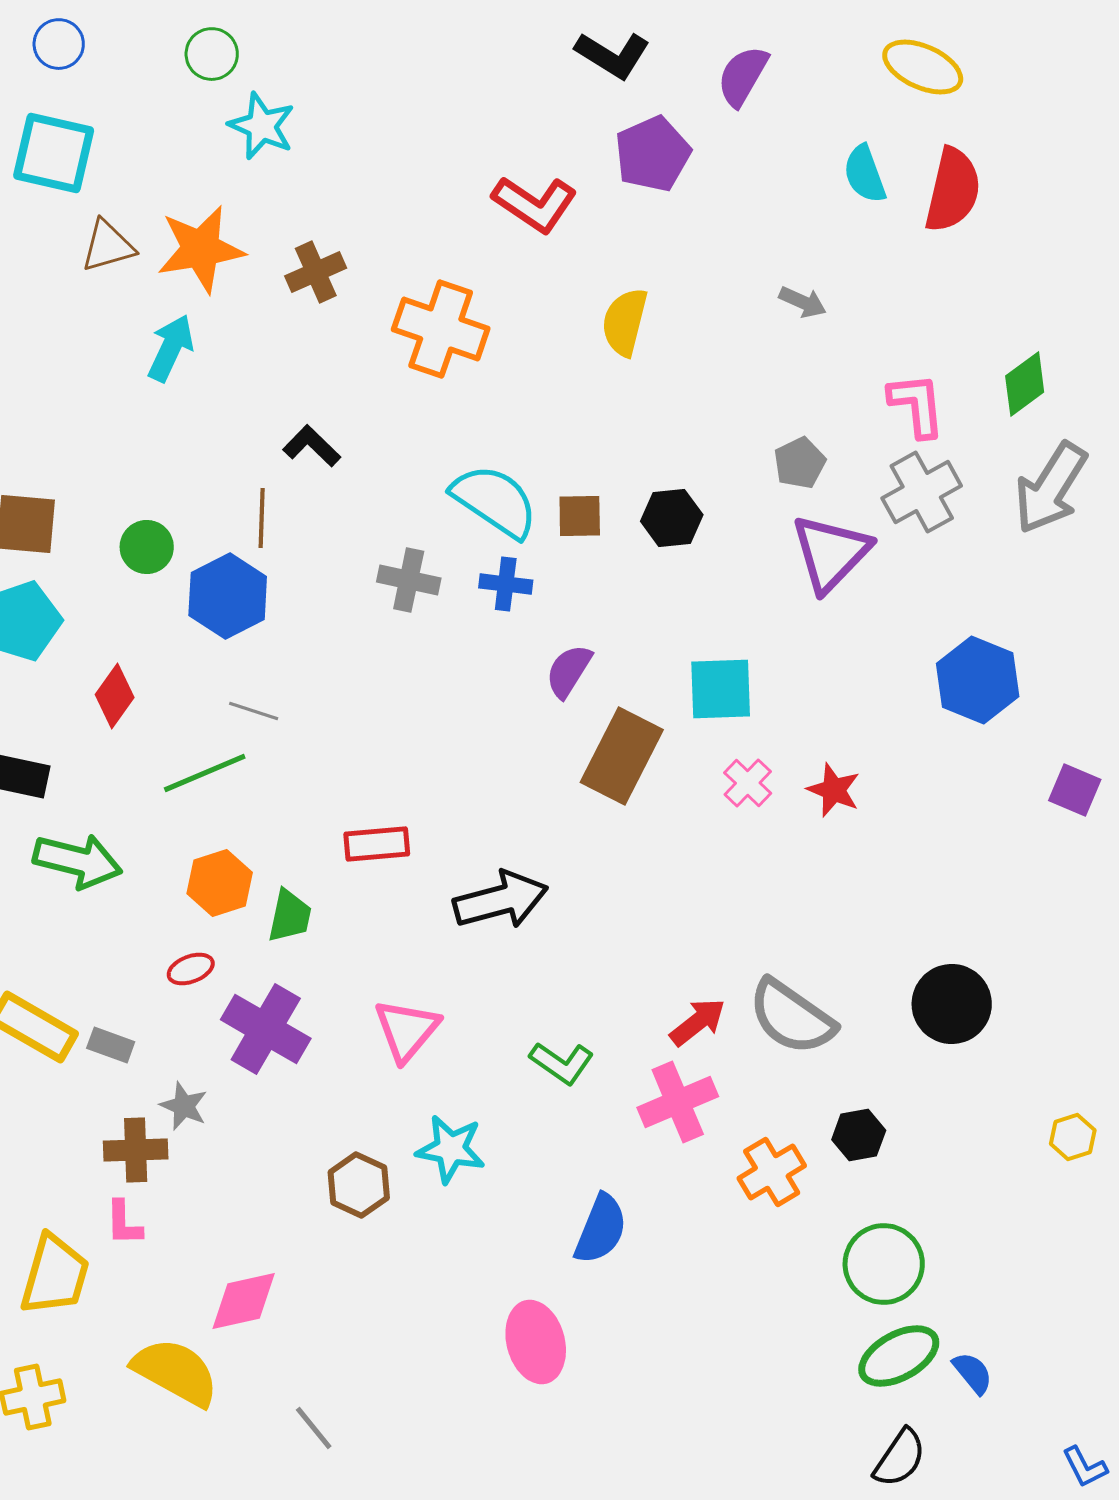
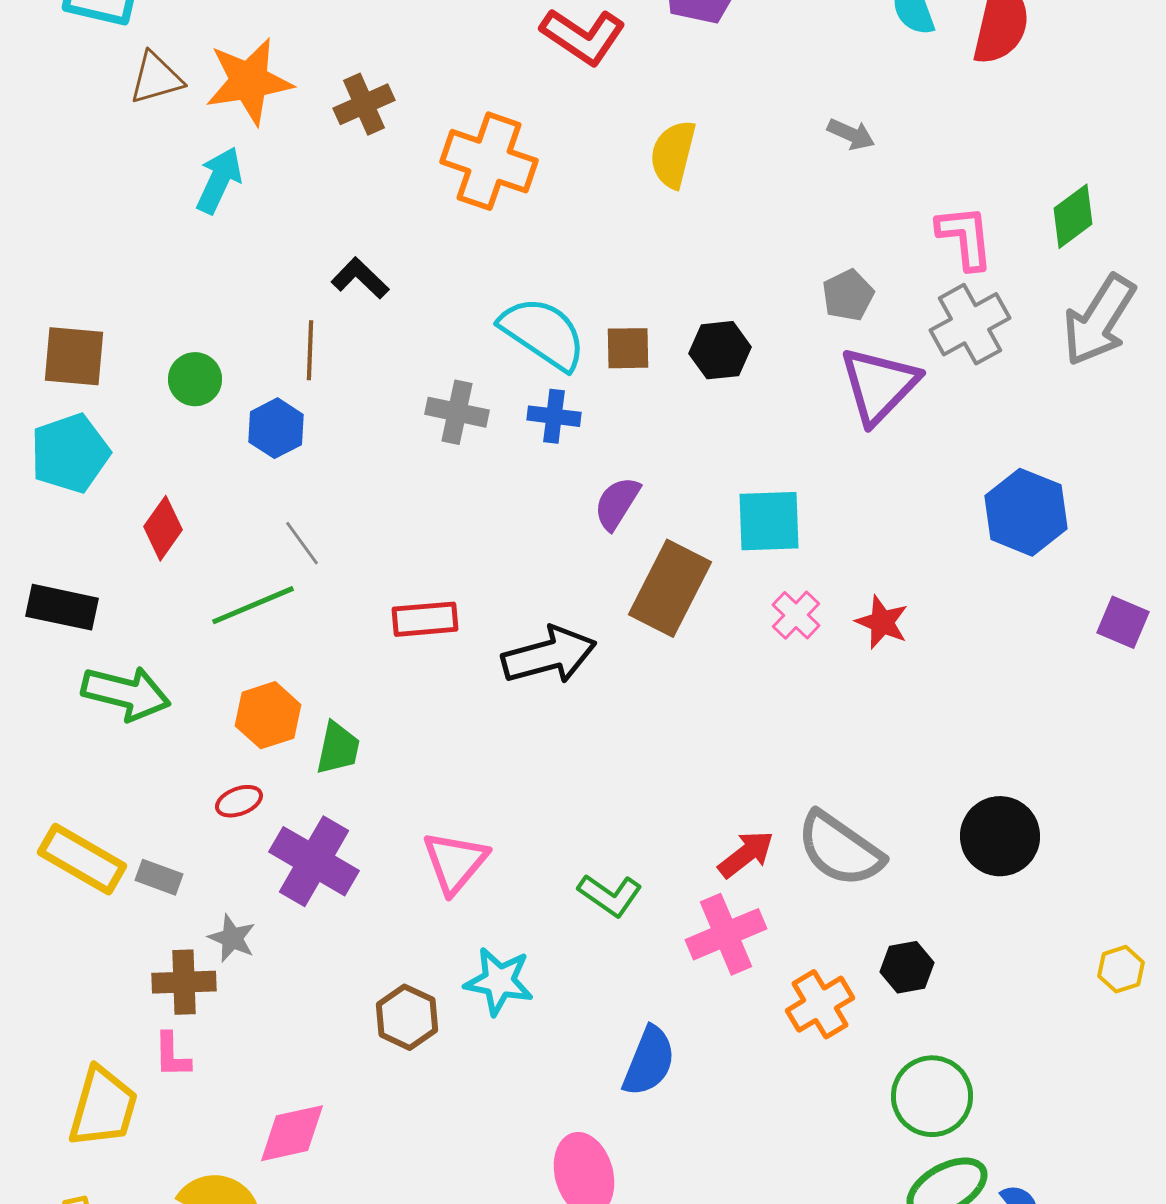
blue hexagon: (228, 596) -> (276, 428), size x0.7
gray line: (254, 711) -> (302, 543), turned 36
red rectangle: (377, 844) -> (425, 619), moved
black arrow: (501, 900) -> (549, 655), moved

